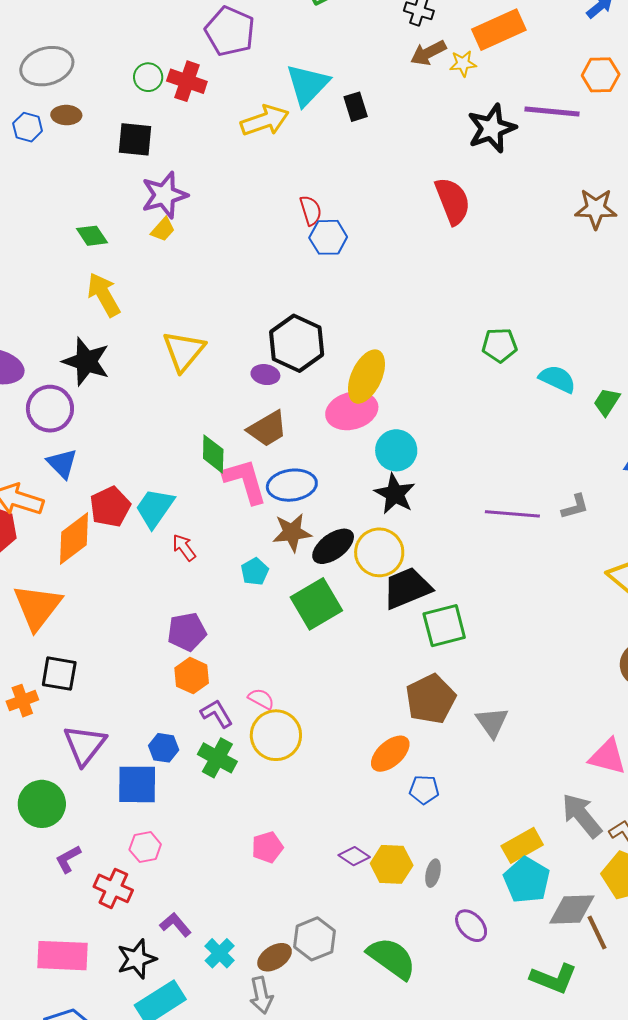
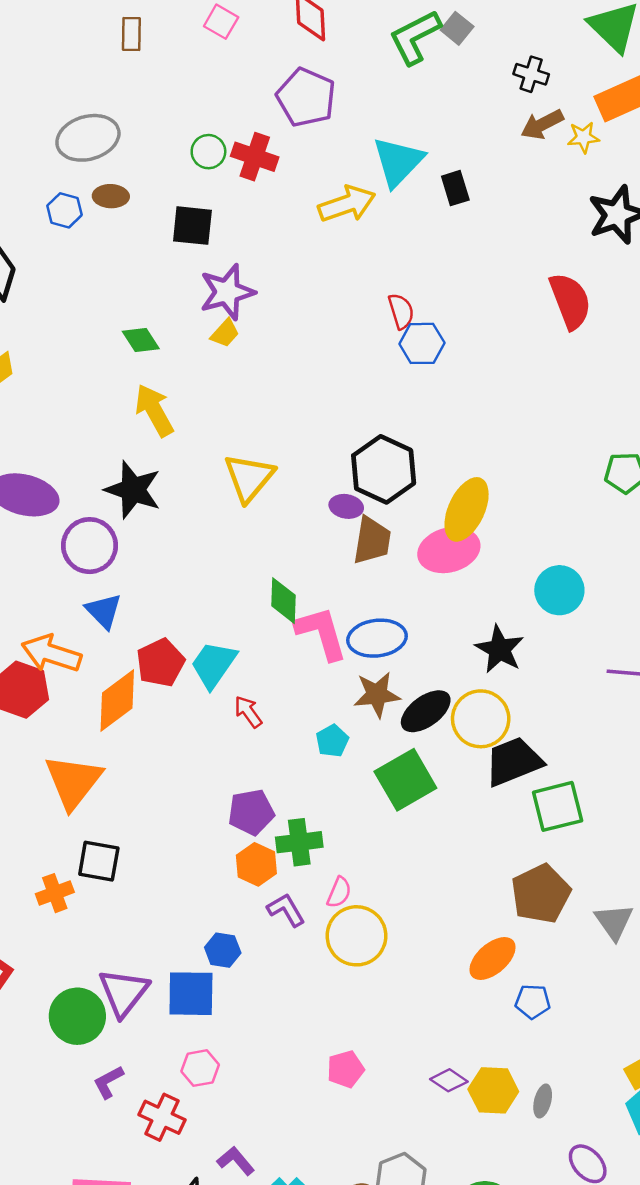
brown trapezoid: (267, 429) -> (372, 540), moved, turned -51
cyan circle: (396, 450) -> (559, 590), moved
pink semicircle: (261, 699) -> (339, 892), turned 84
purple triangle: (85, 745) -> (124, 992), moved
green cross: (217, 758) -> (299, 842), moved, turned -36

